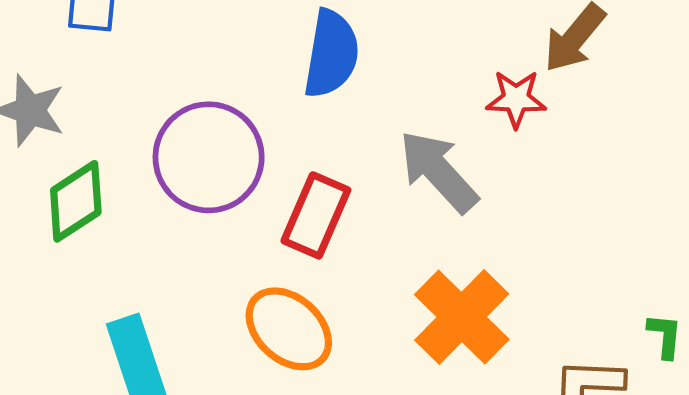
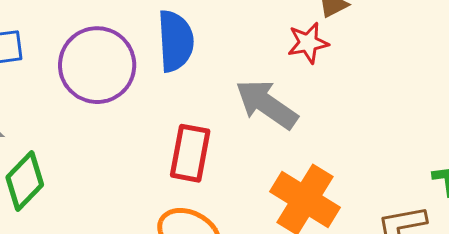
purple circle: (209, 157) -> (97, 65), moved

